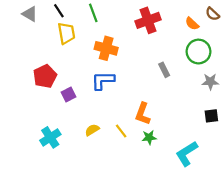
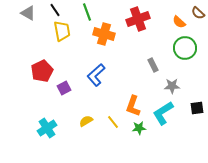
orange cross: (106, 48) -> (104, 34), moved
blue L-shape: (103, 81) -> (96, 75), turned -40
gray star: (210, 82) -> (172, 86), moved
cyan L-shape: (187, 154) -> (163, 113), moved

